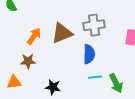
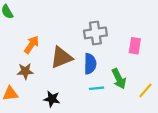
brown triangle: (62, 33) -> (61, 57), moved
green arrow: (116, 83) -> (119, 79), moved

